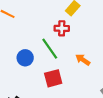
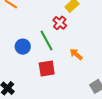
red cross: (62, 28) -> (60, 23), turned 32

